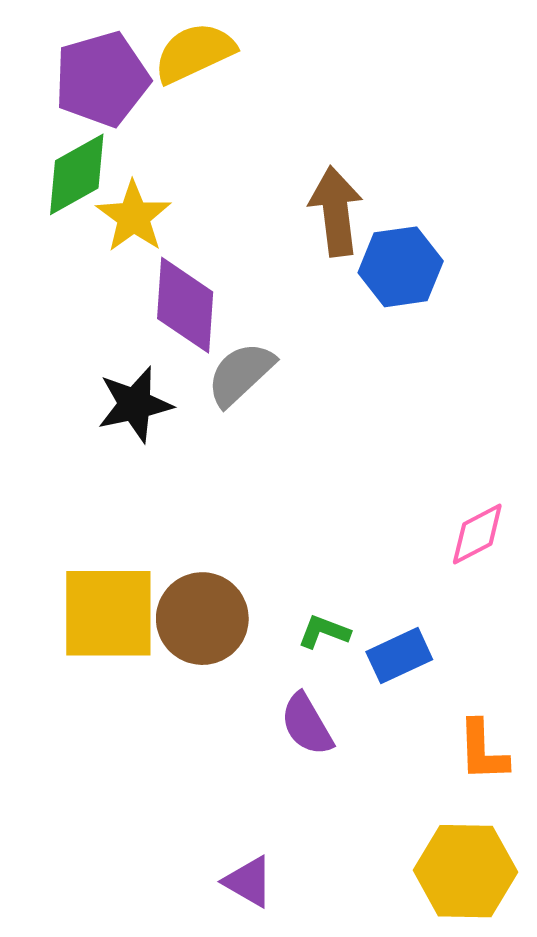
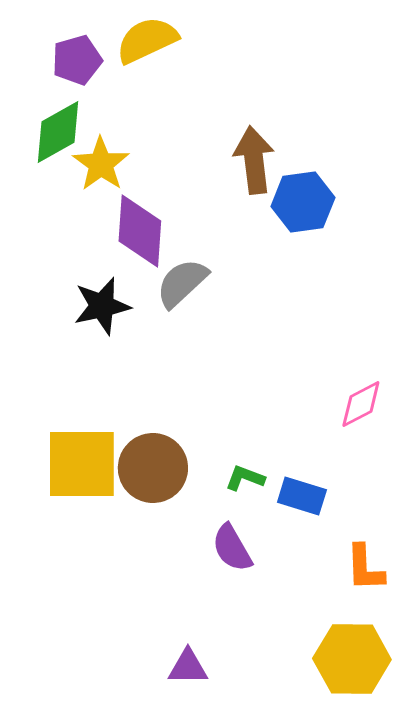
purple pentagon: (102, 79) -> (77, 60), size x0.7
blue rectangle: (399, 656) -> (302, 496), turned 42
purple triangle: (249, 882) -> (188, 667), turned -30

